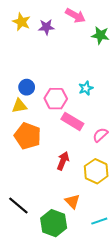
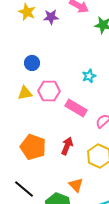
blue circle: (27, 87) -> (32, 63), moved
pink hexagon: (56, 99) -> (49, 91), moved
orange pentagon: (28, 136) -> (33, 147), moved

